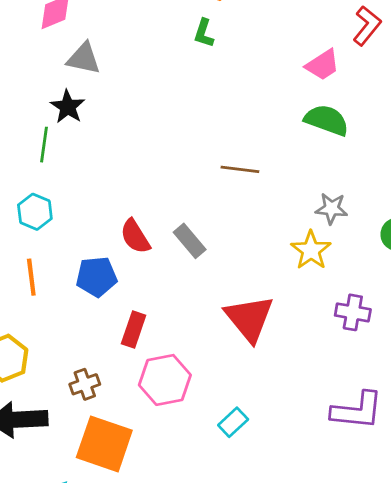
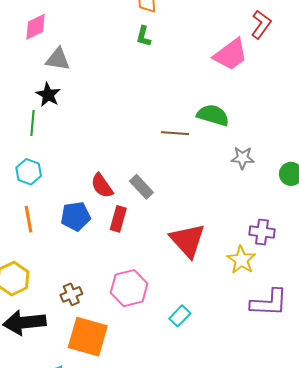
pink trapezoid: (323, 65) -> (231, 55), size x1.4
green semicircle: (327, 120) -> (213, 115), moved
yellow star: (311, 250) -> (241, 260), moved
red rectangle: (134, 330) -> (118, 219), moved

